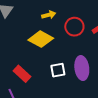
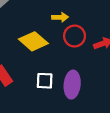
yellow arrow: (49, 15) -> (60, 17), moved

